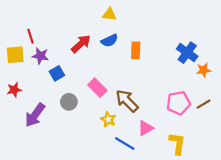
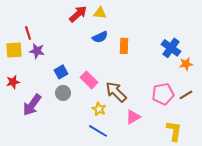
red arrow: (81, 44) -> (78, 14), moved
blue square: (57, 73) -> (61, 72), moved
blue line: (125, 143) -> (98, 131), moved
yellow L-shape: (177, 143) -> (174, 131), moved

